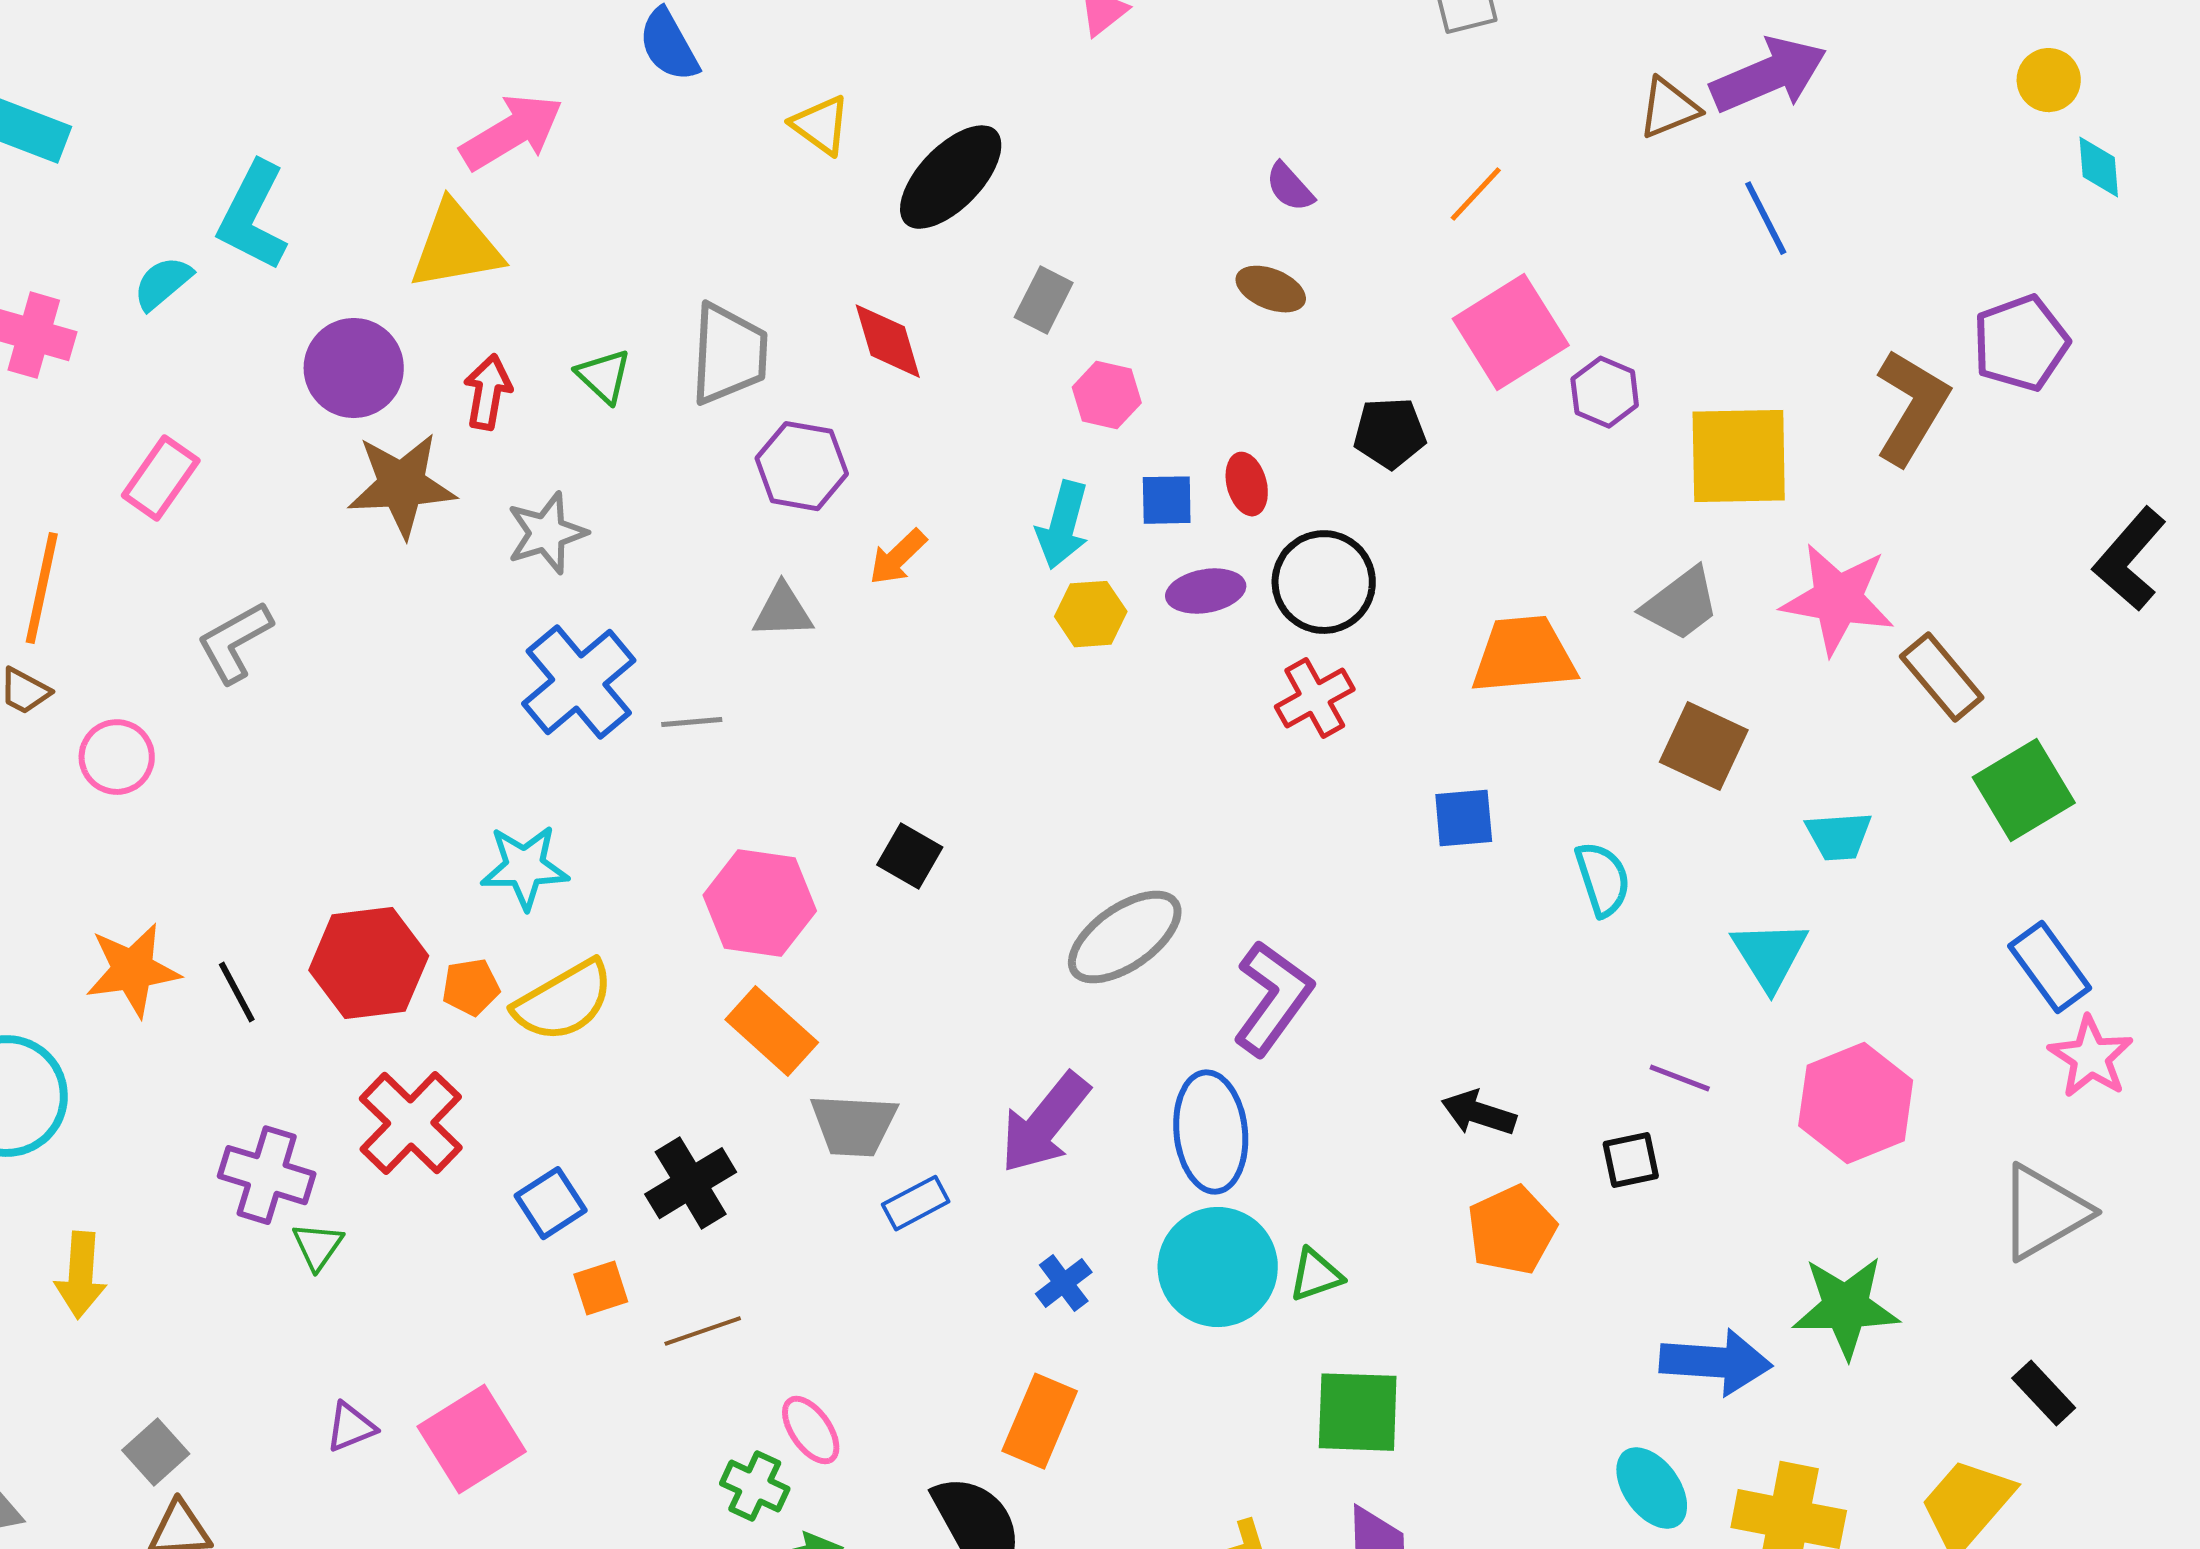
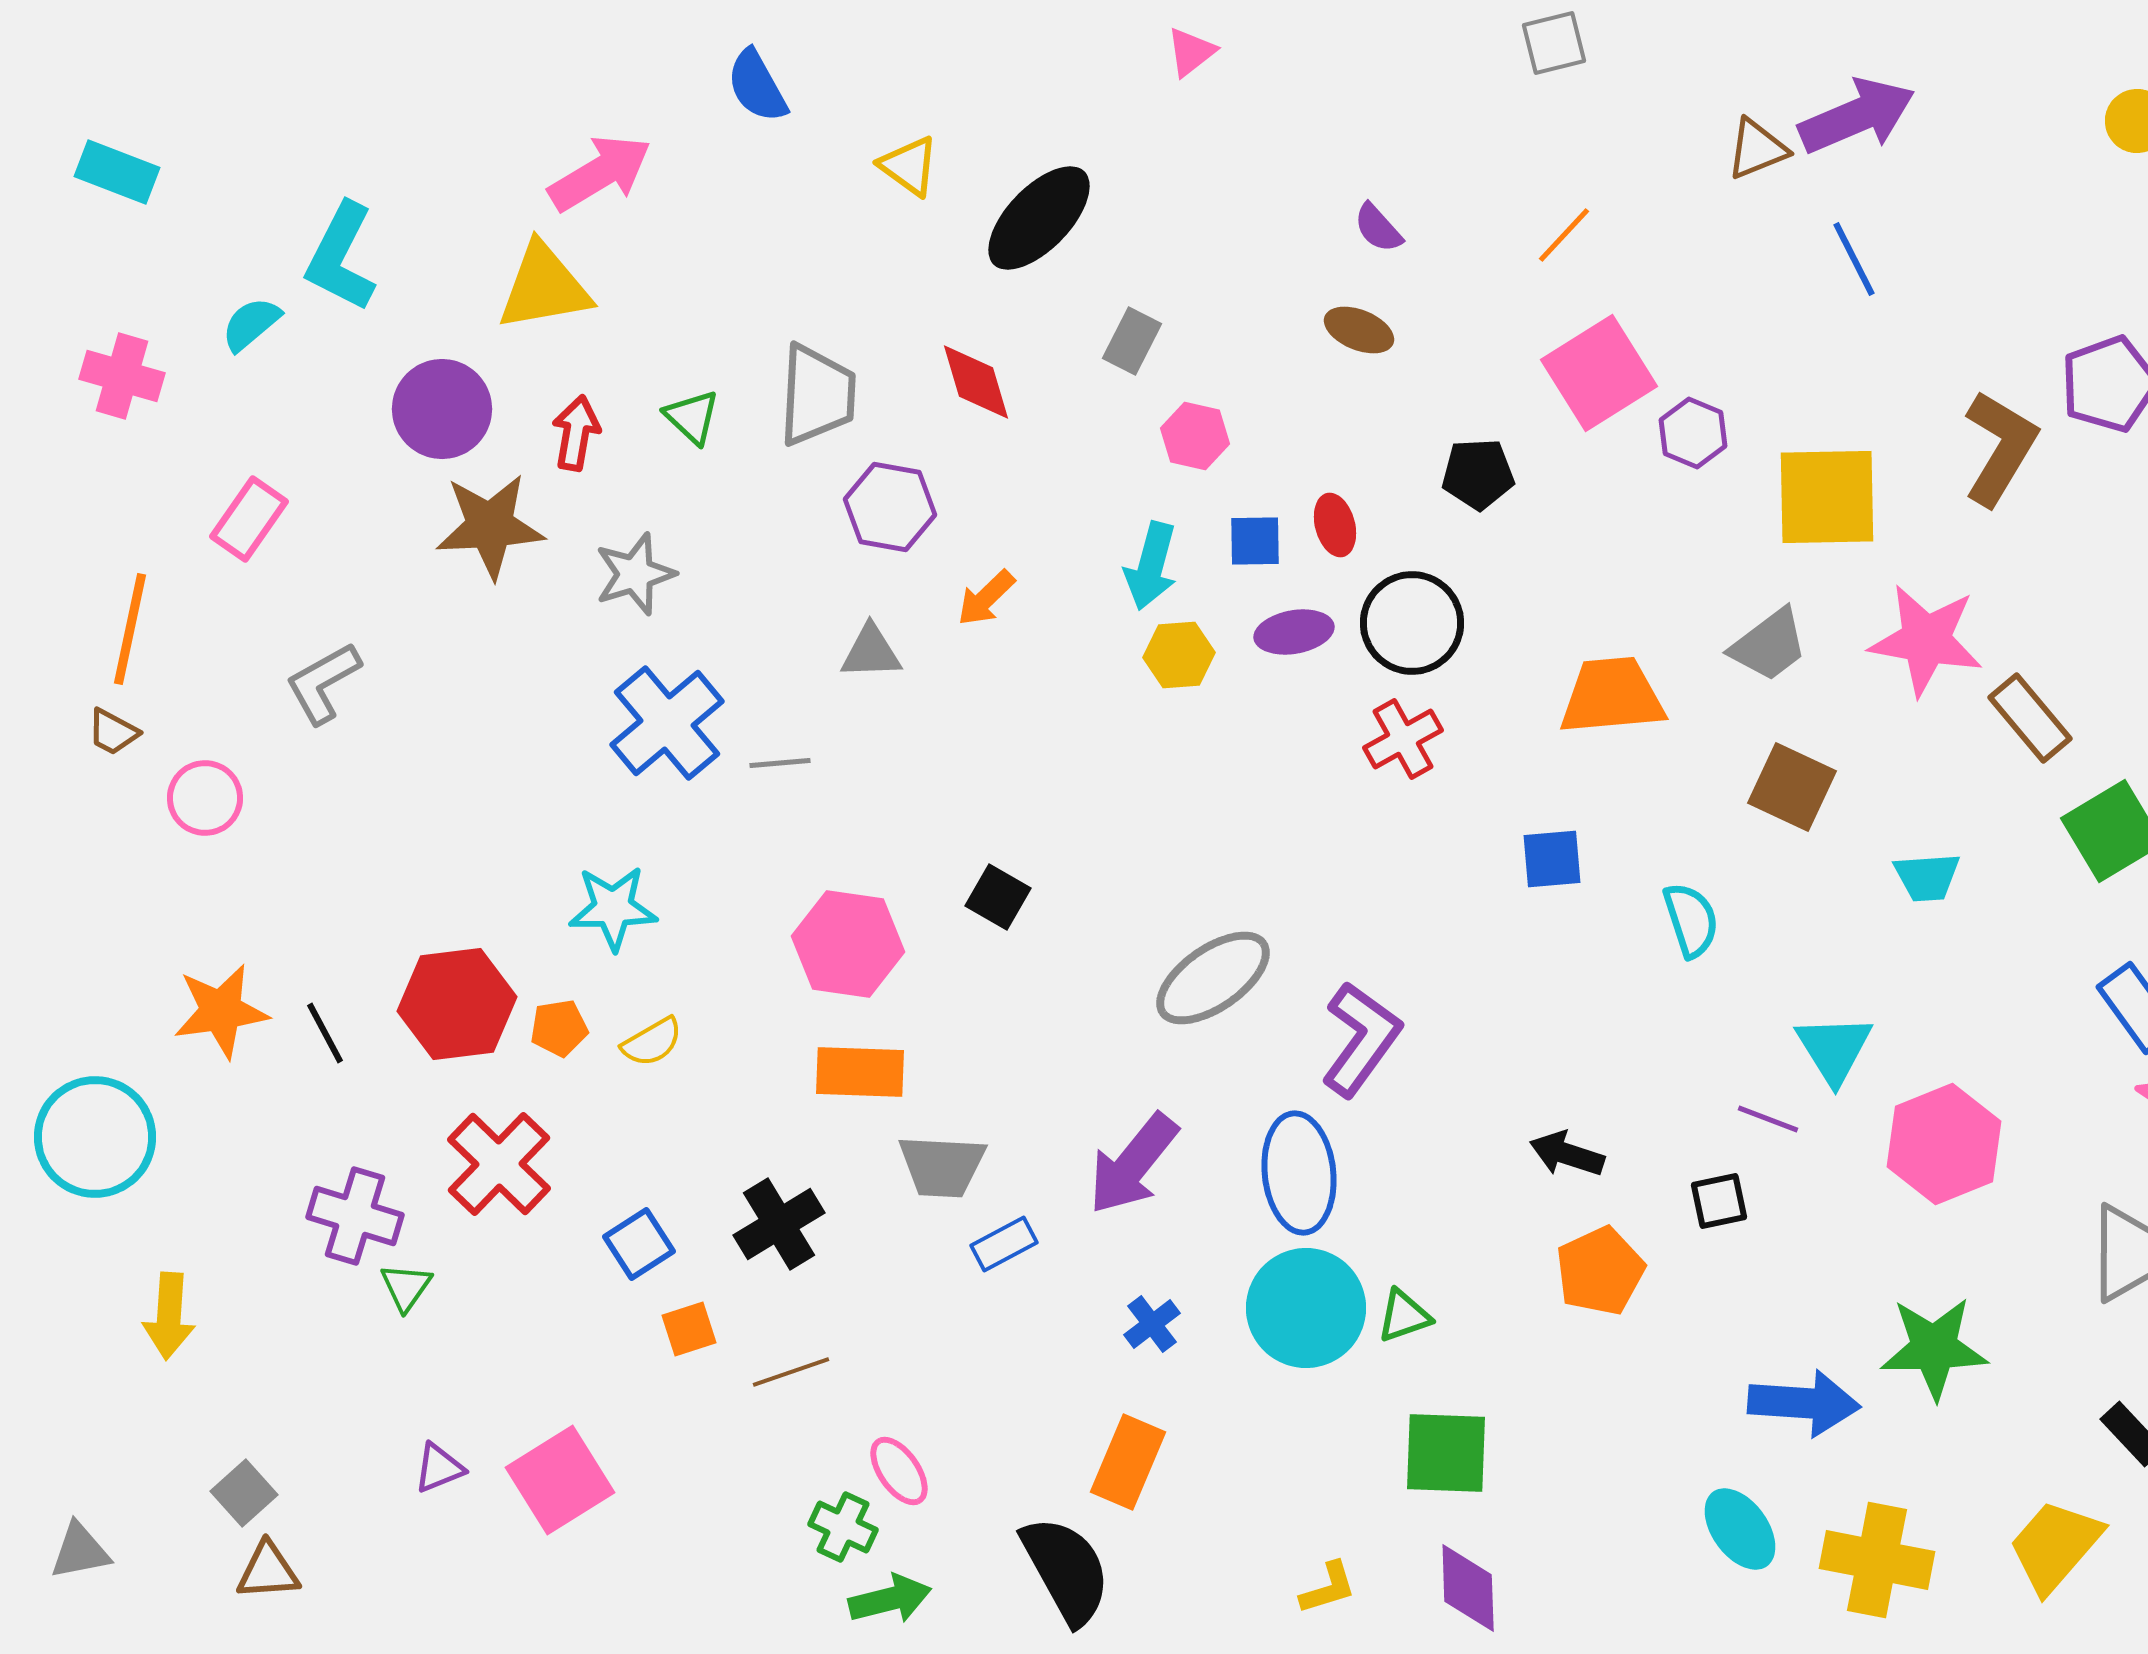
cyan triangle: (1770, 955) -> (1834, 1049), moved
yellow semicircle: (564, 1001) -> (652, 1042), size x0.6
orange rectangle: (772, 1031) -> (860, 1072), turned -40

